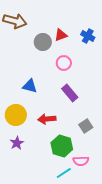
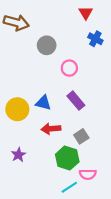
red triangle: (61, 35) -> (86, 13), moved, turned -40
blue triangle: (30, 86) -> (43, 103), moved
yellow circle: (16, 115) -> (17, 109), moved
gray square: (86, 126) -> (81, 136), moved

